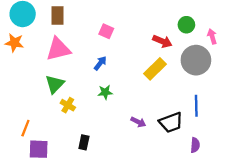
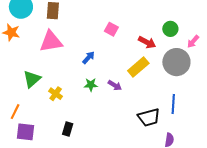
pink square: (106, 31) -> (111, 29), moved
pink arrow: (212, 36) -> (193, 42), turned -128
green triangle: (55, 84) -> (32, 79), moved
purple arrow: (138, 122) -> (115, 85), moved

